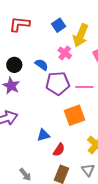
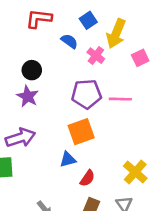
blue semicircle: (41, 65) -> (69, 41), moved
orange square: (75, 115) -> (81, 132), moved

